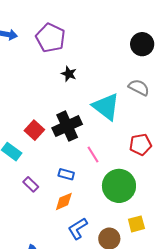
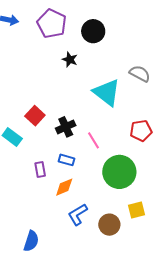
black circle: (142, 44) -> (93, 31), moved
black cross: (67, 126) -> (66, 127), moved, size x0.7
purple rectangle: (31, 184) -> (40, 169), moved, turned 35

